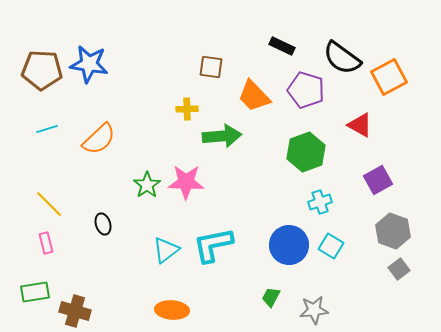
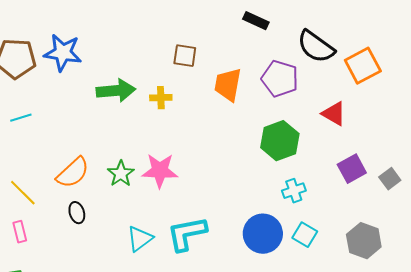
black rectangle: (282, 46) -> (256, 21), moved
orange trapezoid: (254, 96) -> (228, 85), turned 54
green arrow: (222, 136) -> (116, 91), moved
orange semicircle: (99, 139) -> (73, 173), moved
gray hexagon: (393, 231) -> (364, 241), moved
gray square: (399, 269) -> (390, 179), moved

